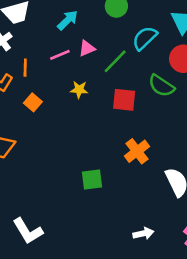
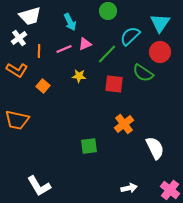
cyan arrow: (68, 20) -> (70, 22), turned 108
orange line: (25, 68) -> (39, 51), moved

